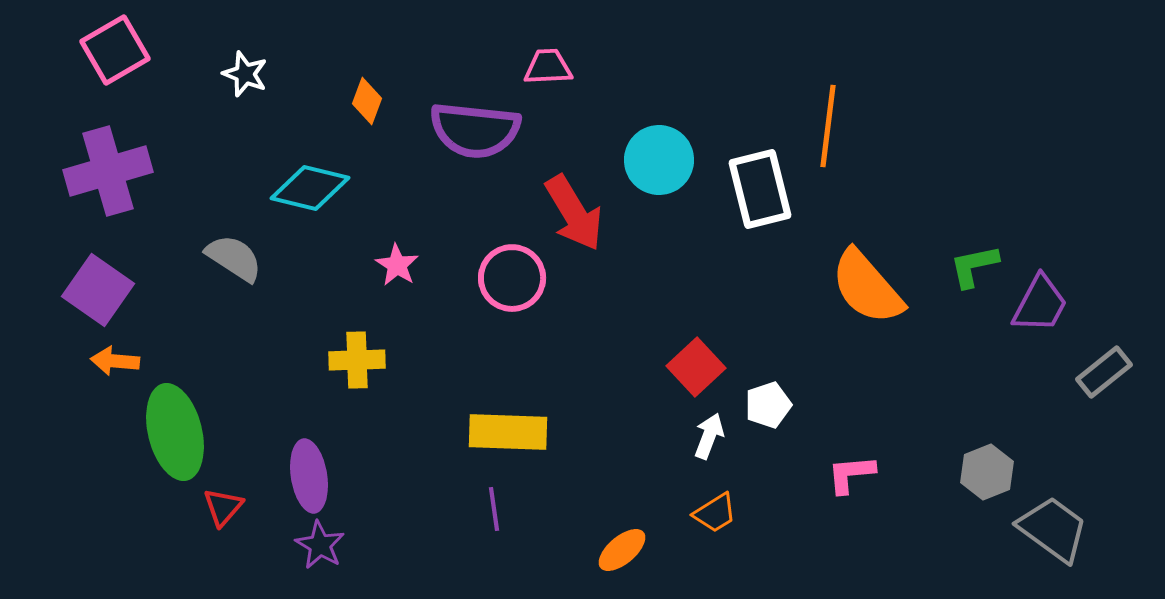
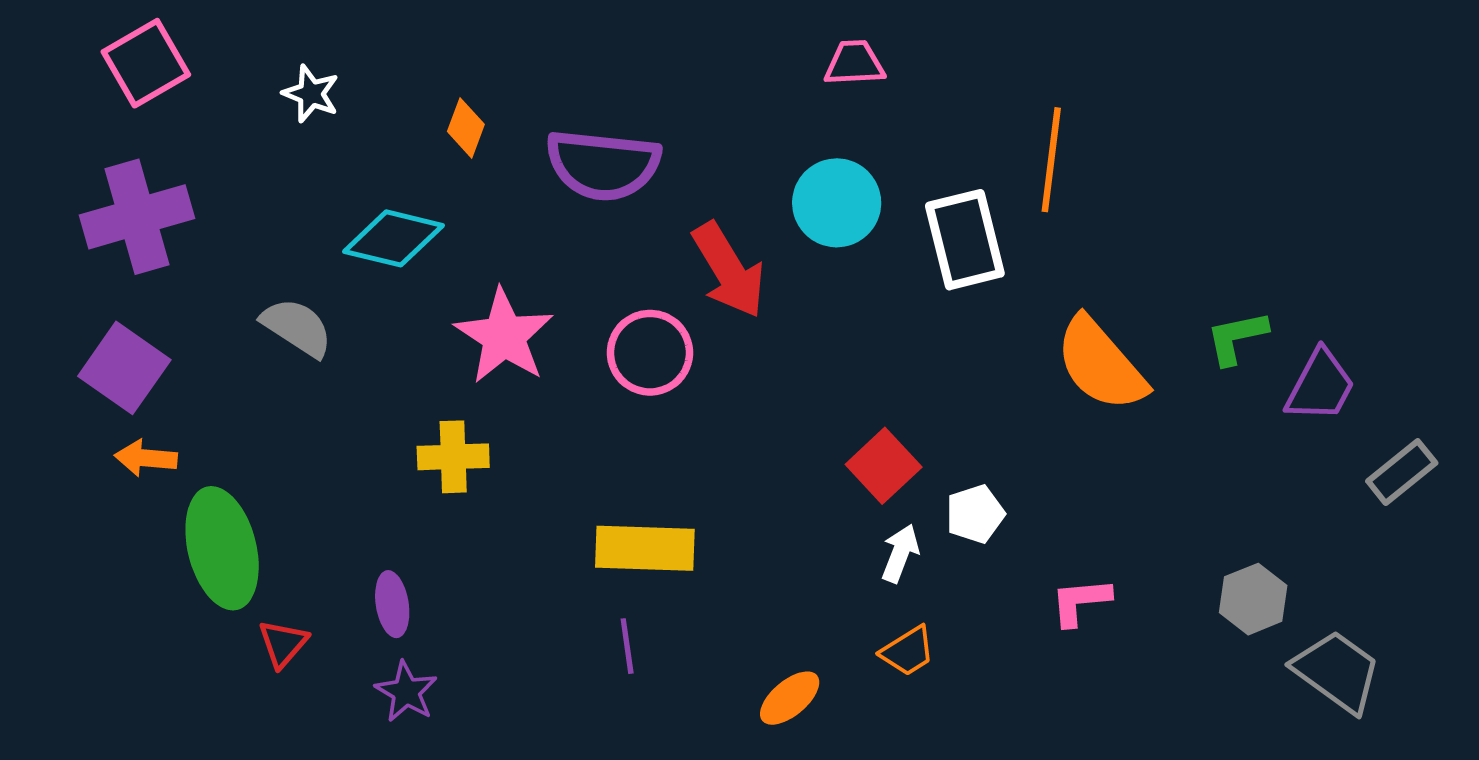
pink trapezoid: (548, 67) -> (854, 63), moved
pink star: (397, 265) -> (504, 336), size x1.8
purple ellipse: (309, 476) -> (392, 604), size x0.7

